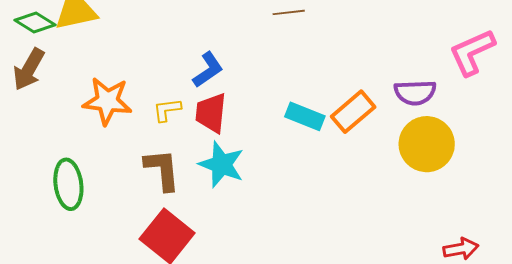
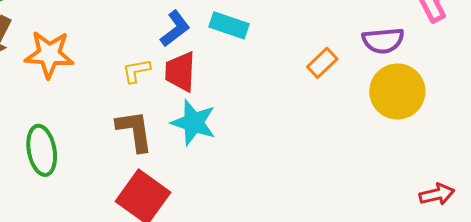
orange star: (107, 101) -> (49, 54), moved
orange rectangle: (353, 112) -> (322, 63), size x0.7
cyan rectangle: (305, 116) -> (229, 25), moved

